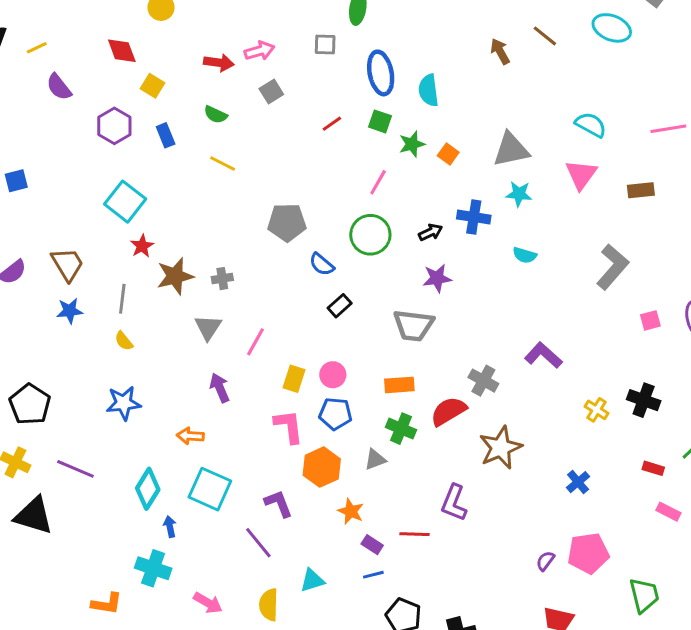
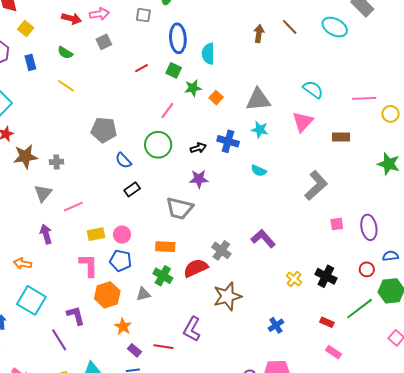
brown arrow: (500, 51) -> (259, 34), turned 30
pink line: (256, 342) -> (73, 207), turned 30
yellow rectangle: (294, 379) -> (96, 234), turned 54

